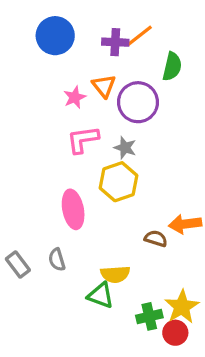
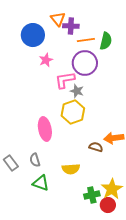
blue circle: (55, 36) -> (33, 35), moved
orange line: (140, 36) -> (86, 40), moved, turned 30
orange triangle: (104, 86) -> (58, 19), moved
pink L-shape: (83, 140) -> (65, 80), moved
green triangle: (101, 295) -> (41, 183), moved

